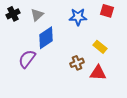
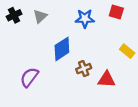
blue diamond: (46, 38) -> (62, 49), moved
yellow rectangle: (100, 47) -> (127, 51), moved
purple semicircle: (27, 59) -> (29, 77), moved

